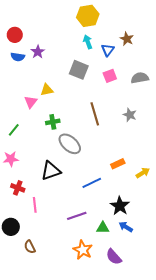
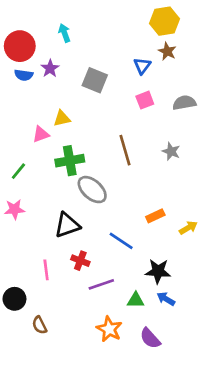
yellow hexagon: (88, 16) -> (165, 21), moved
red circle: (15, 35) -> (20, 46), size x1.5
cyan arrow: (88, 42) -> (65, 33), moved
gray square: (79, 70) -> (95, 80), moved
pink triangle: (31, 102) -> (41, 134), turned 32
green cross: (53, 122) -> (70, 161), size x1.5
blue line: (92, 183) -> (121, 241), turned 60
red cross: (18, 188) -> (80, 261), moved
black star: (120, 206) -> (158, 271), turned -30

